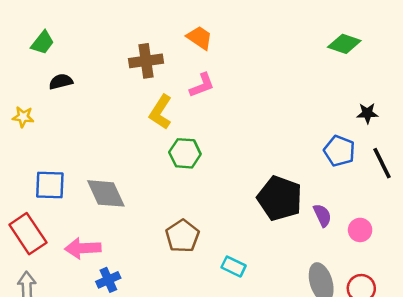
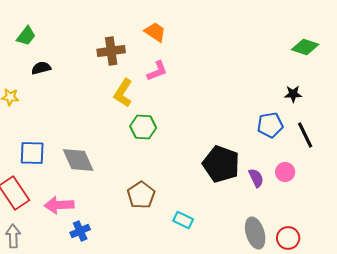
green diamond: (344, 44) -> (305, 47), moved
blue pentagon: (339, 151) -> (270, 125), turned -30
pink circle: (360, 230) -> (285, 172), moved

